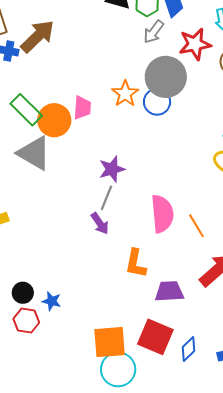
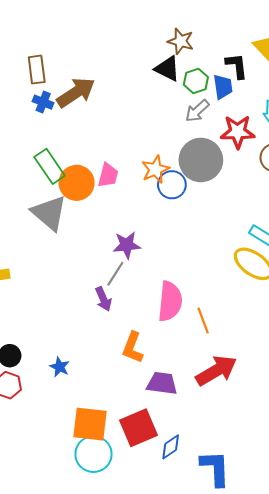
blue circle: (157, 102) -> (172, 185), moved
blue star: (52, 301) -> (60, 367), moved
red square: (155, 337) -> (139, 428), turned 33

